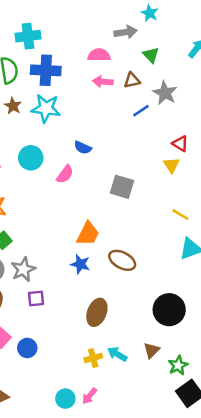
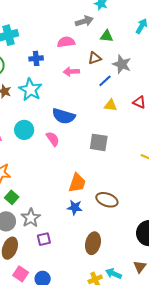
green triangle: (151, 55) -> (107, 36), turned -32
blue cross: (46, 70) -> (36, 58), moved, size x0.6
pink arrow: (103, 82) -> (71, 72), moved
cyan star: (46, 108) -> (30, 90), turned 30
blue semicircle: (83, 148) -> (64, 116), size x1.6
yellow triangle: (171, 165) -> (111, 105), moved, turned -40
pink semicircle: (65, 174) -> (53, 139), turned -63

